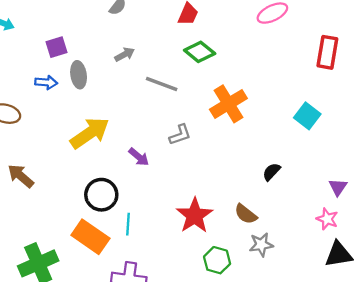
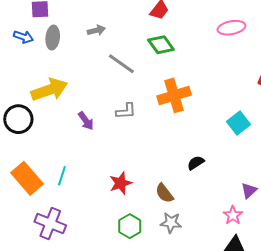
black circle: (101, 195) -> (18, 119), moved
red star: (195, 216) -> (121, 183), size x0.7

